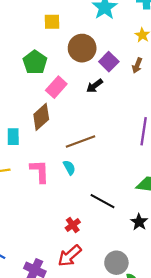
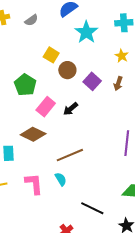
yellow square: (52, 22) -> (51, 55), moved, turned 35
brown circle: (82, 48) -> (67, 70), size x0.7
black arrow: (95, 86) -> (71, 109), moved
brown diamond: (41, 117) -> (33, 134), turned 70

